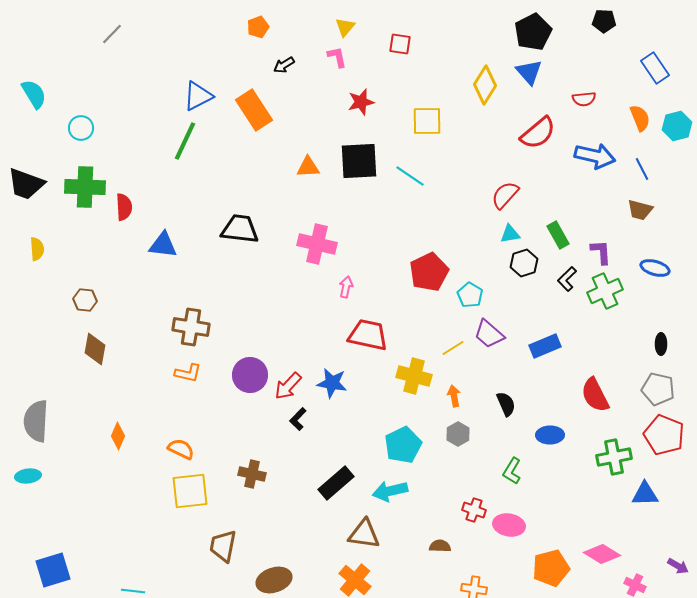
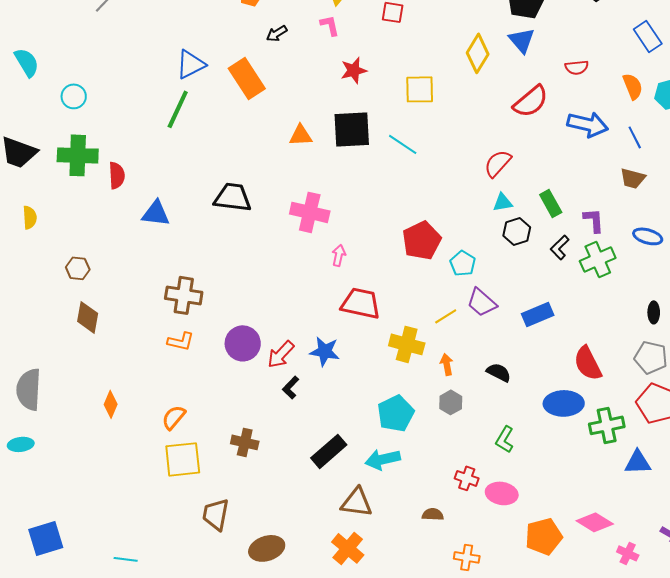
black semicircle: (506, 404) -> (499, 372), turned -40
blue ellipse: (550, 435) -> (564, 403), moved, size x1.4
orange semicircle: (181, 449) -> (174, 417), turned -76

